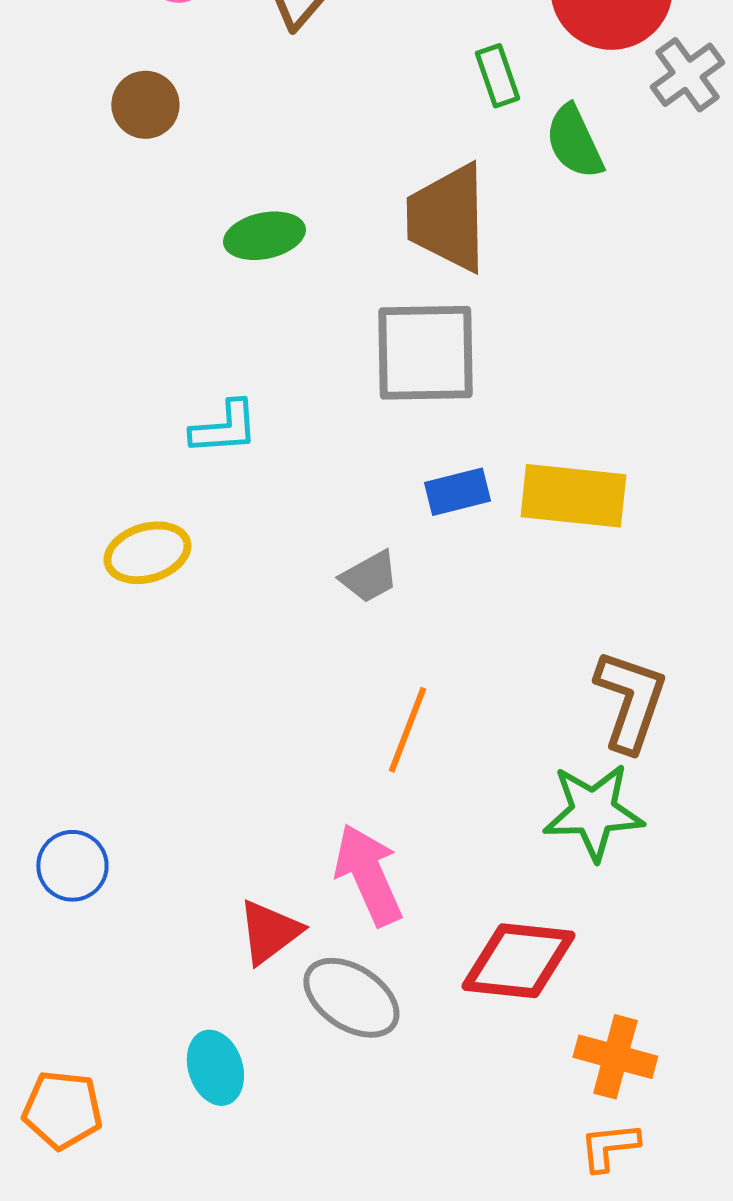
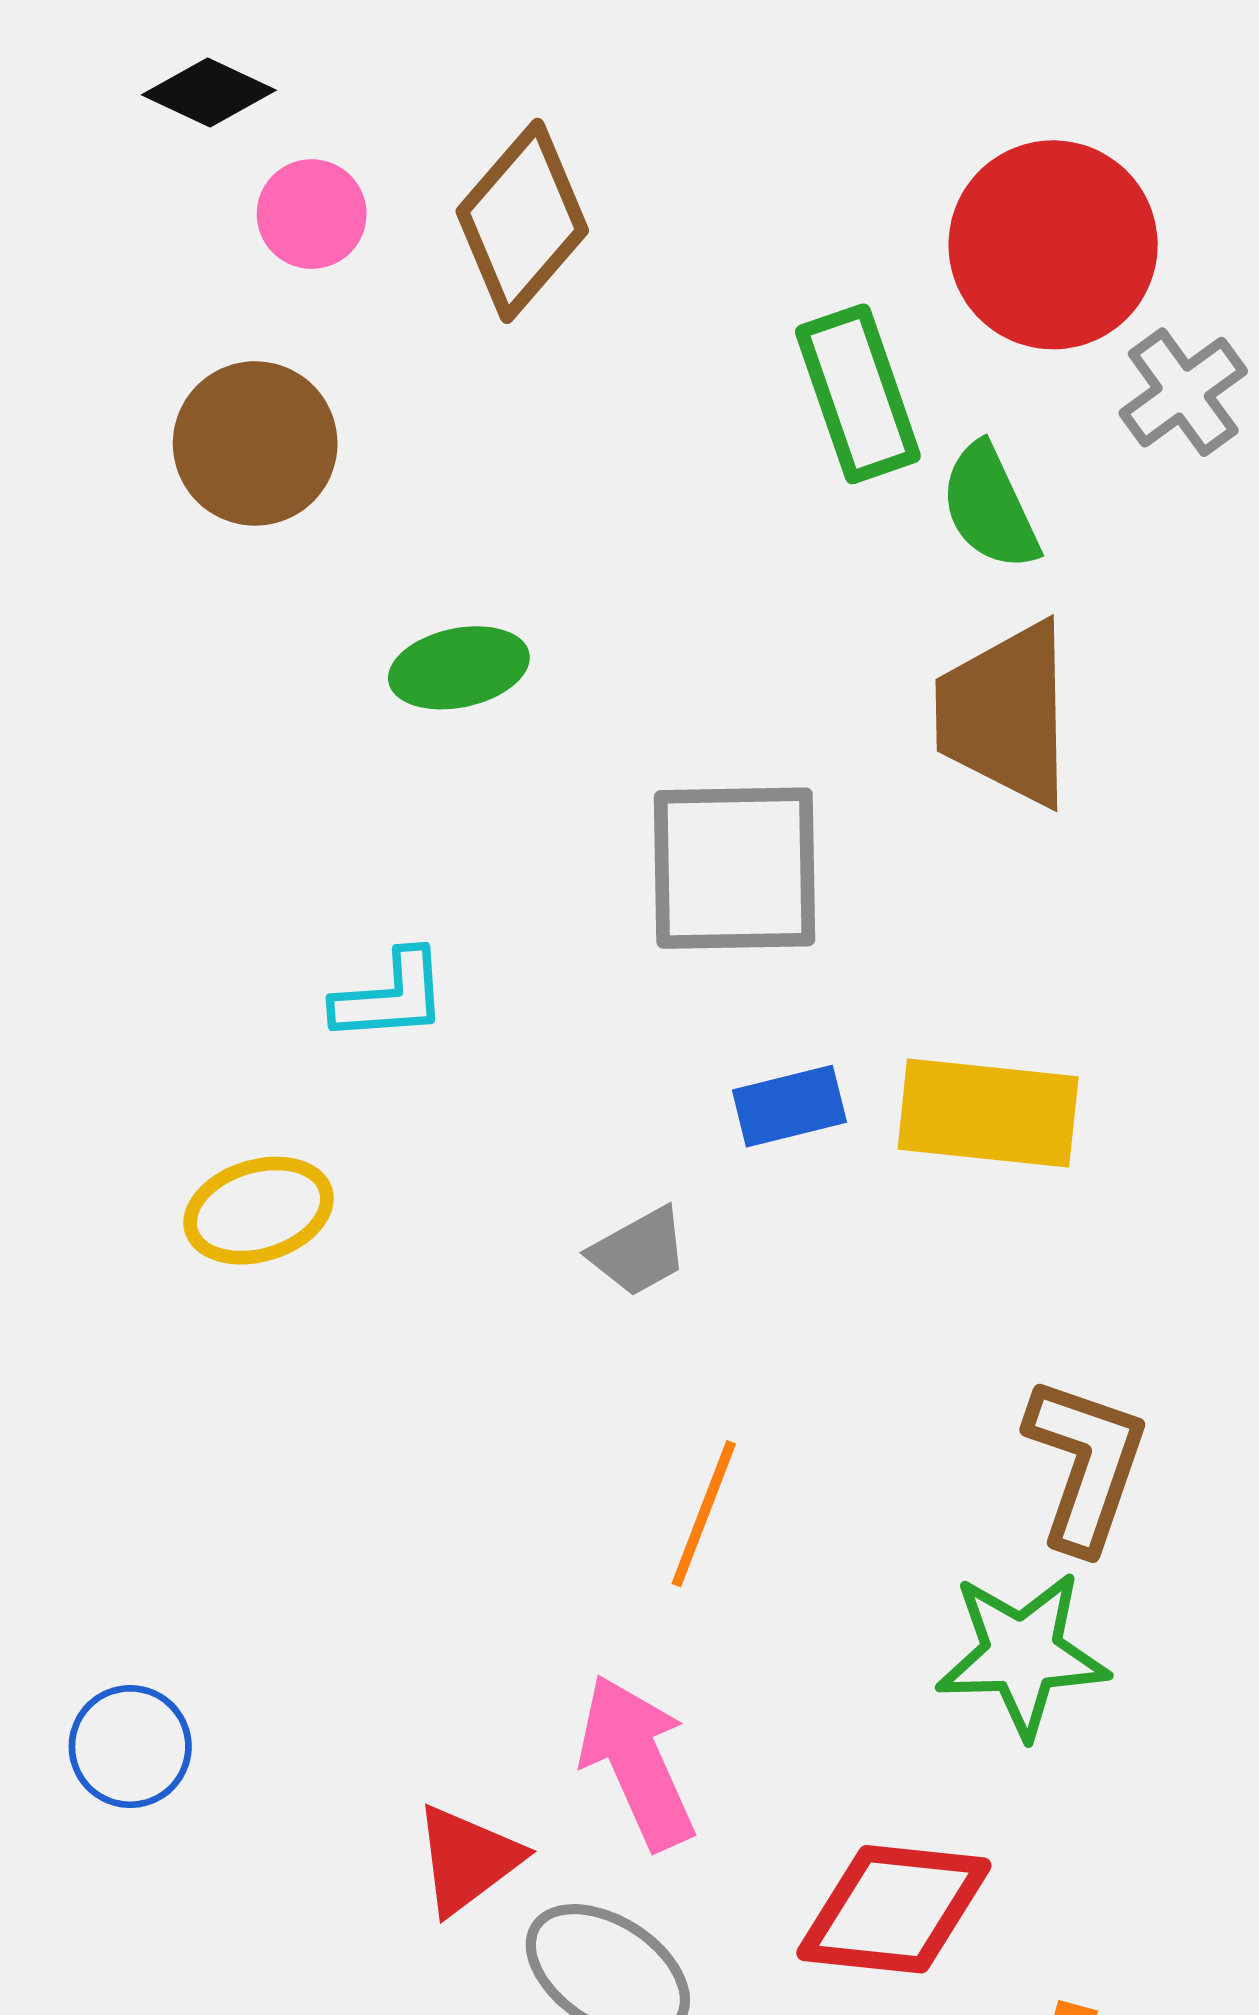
green rectangle: (497, 76) -> (858, 394), size x1.6
brown circle: (145, 105) -> (255, 443), size x1.4
brown trapezoid: (447, 218) -> (1005, 714), moved

